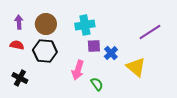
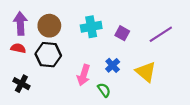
purple arrow: (19, 22) -> (20, 24), size x1.5
purple square: (94, 46) -> (122, 33), moved, turned 32
blue cross: (111, 53) -> (113, 65), moved

